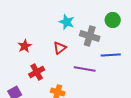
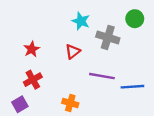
blue line: (111, 55) -> (132, 87), moved
red cross: (37, 72) -> (33, 80), moved

